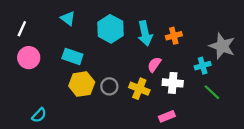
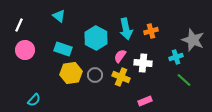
cyan hexagon: (110, 29) -> (96, 38), moved
pink semicircle: (154, 64) -> (120, 56), moved
white cross: (173, 83) -> (143, 63), moved

